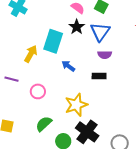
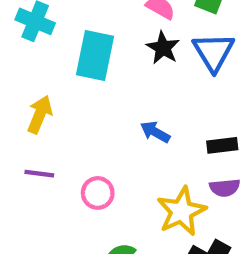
cyan rectangle: (53, 41) -> (95, 56), moved
yellow arrow: (31, 54) -> (40, 114), moved
purple semicircle: (105, 55) -> (225, 188), moved

